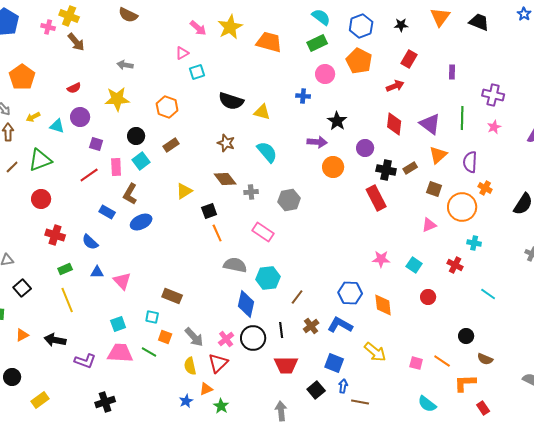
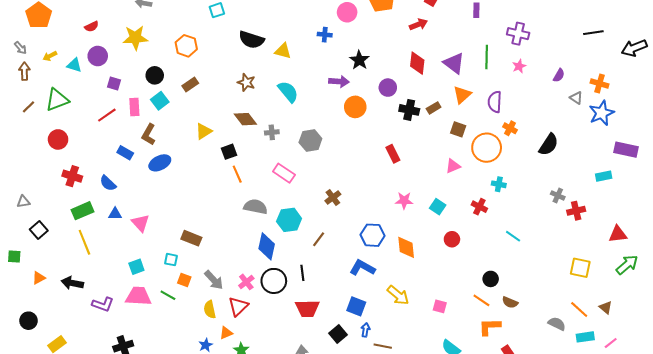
red rectangle: (376, 198) -> (393, 154), moved, size x0.7
green rectangle: (65, 269) -> (82, 211), size x1.5
brown cross: (311, 326) -> (333, 198), moved
orange line: (442, 361) -> (481, 300), moved

